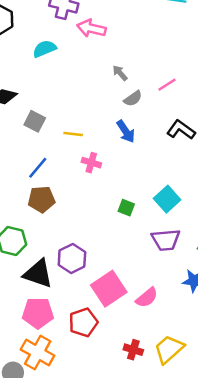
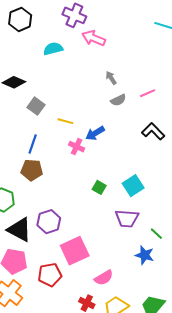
blue arrow: (126, 131) -> (95, 133), moved, turned 84
blue line: (38, 168) -> (33, 144), turned -30
pink semicircle: (147, 298) -> (104, 278), moved

